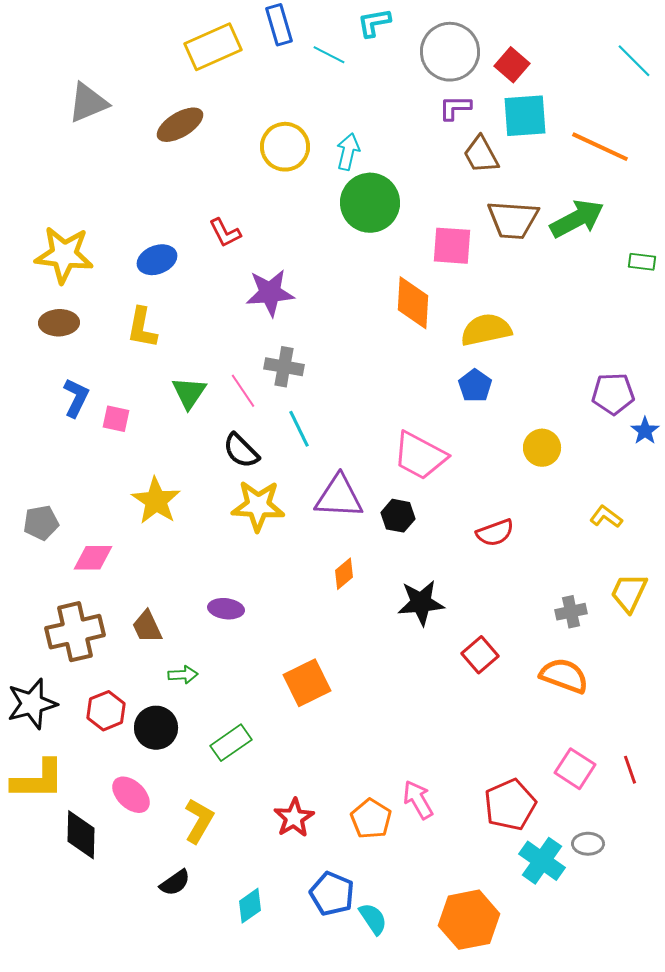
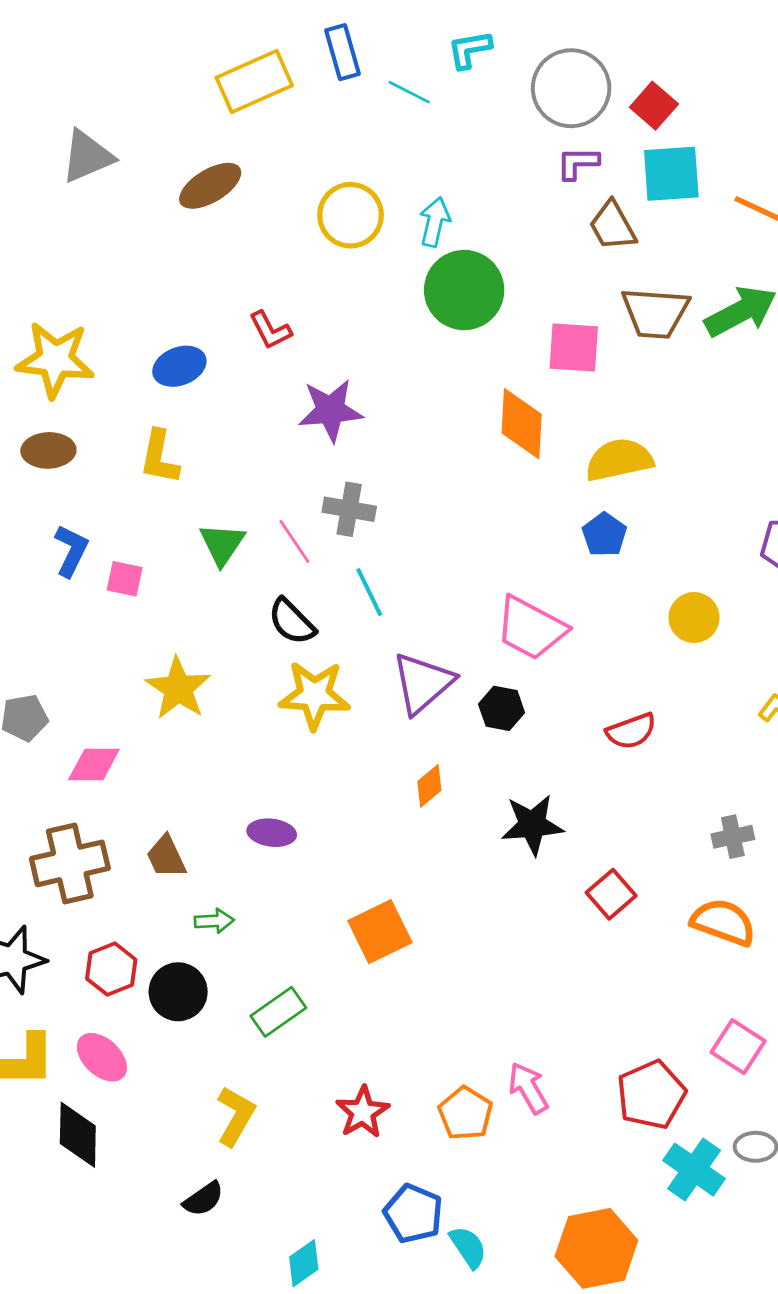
purple triangle: (339, 497) -> (423, 683), turned -44
pink ellipse: (131, 795) -> (102, 1057), moved
cyan diamond: (250, 906) -> (304, 1263), moved

